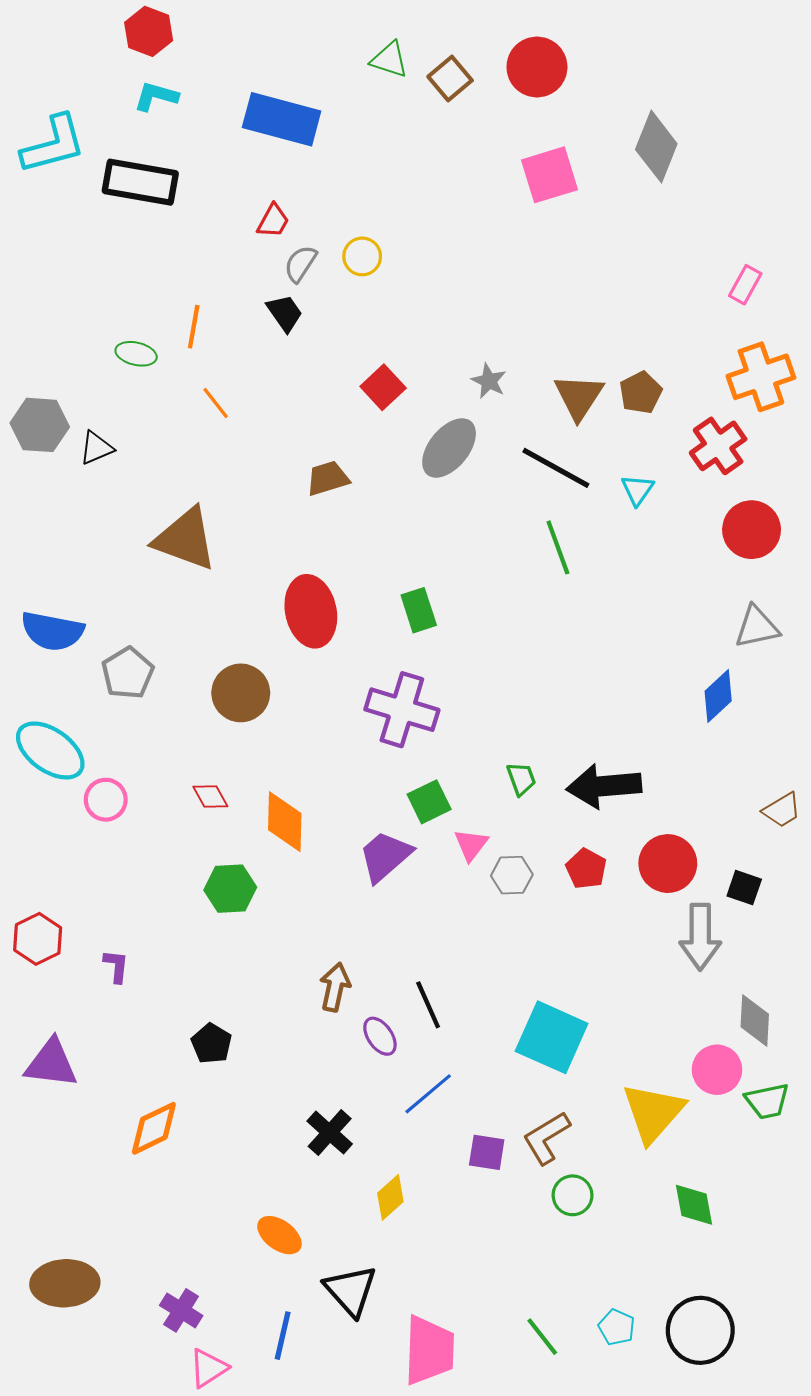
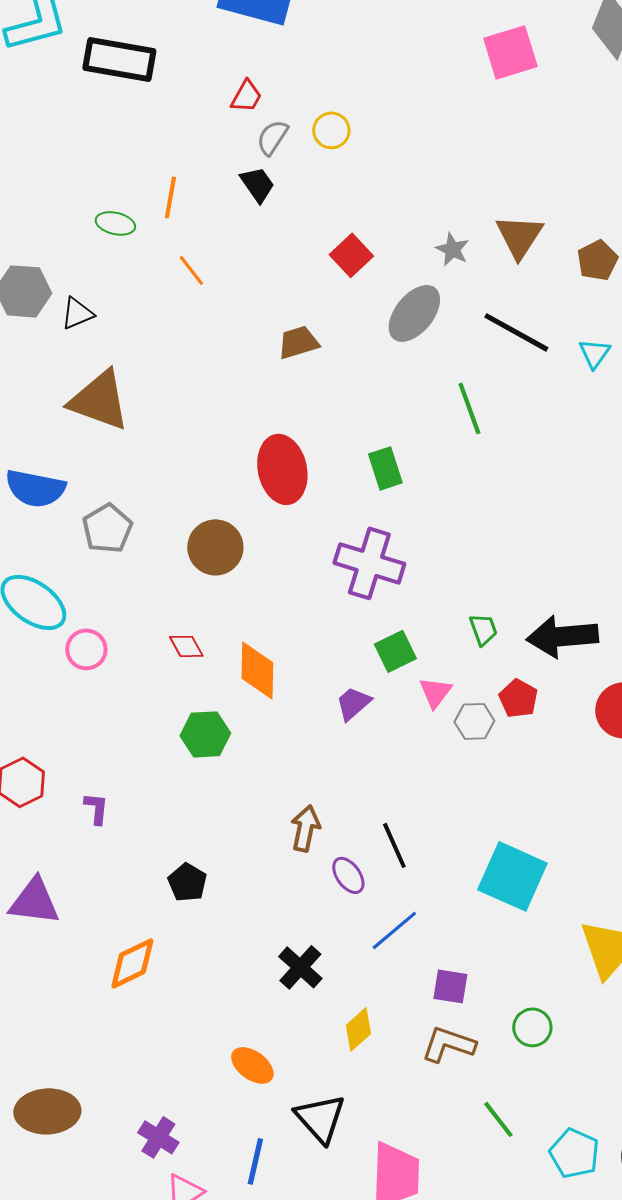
brown triangle: (579, 397) -> (519, 236), moved
brown triangle: (185, 539) -> (99, 400), moved
green line: (558, 547) -> (469, 408), moved
purple trapezoid: (385, 856) -> (353, 703), size x0.7
red pentagon: (586, 869) -> (518, 698), moved
brown L-shape: (546, 1138) -> (448, 1044), moved, turned 50
cyan pentagon: (617, 1327) -> (574, 1153), size x1.4
green line: (542, 1337) -> (498, 1119), moved

